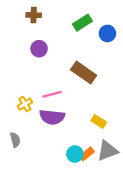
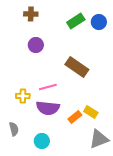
blue circle: (107, 33) -> (99, 22), moved
yellow cross: (25, 104) -> (23, 96), turned 32
cyan circle: (75, 154) -> (42, 141), moved
orange rectangle: (87, 154) -> (75, 117), moved

